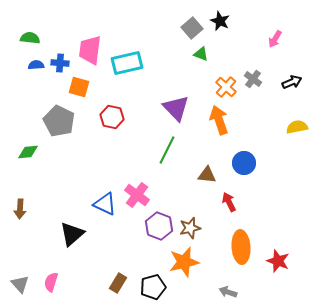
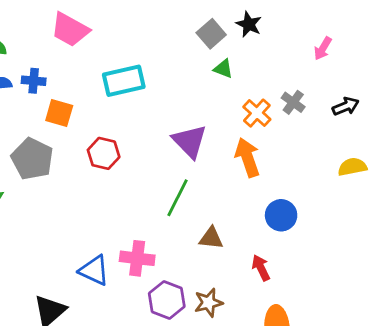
pink trapezoid: (90, 50) -> (70, 30), moved, turned -68
brown triangle: (207, 175) -> (211, 238), moved
pink cross: (137, 195) -> (137, 258), turned -30

